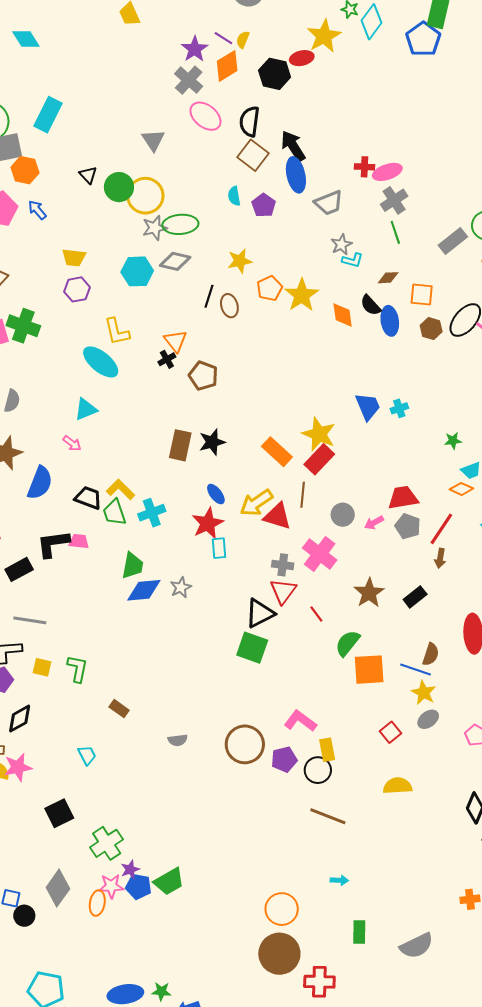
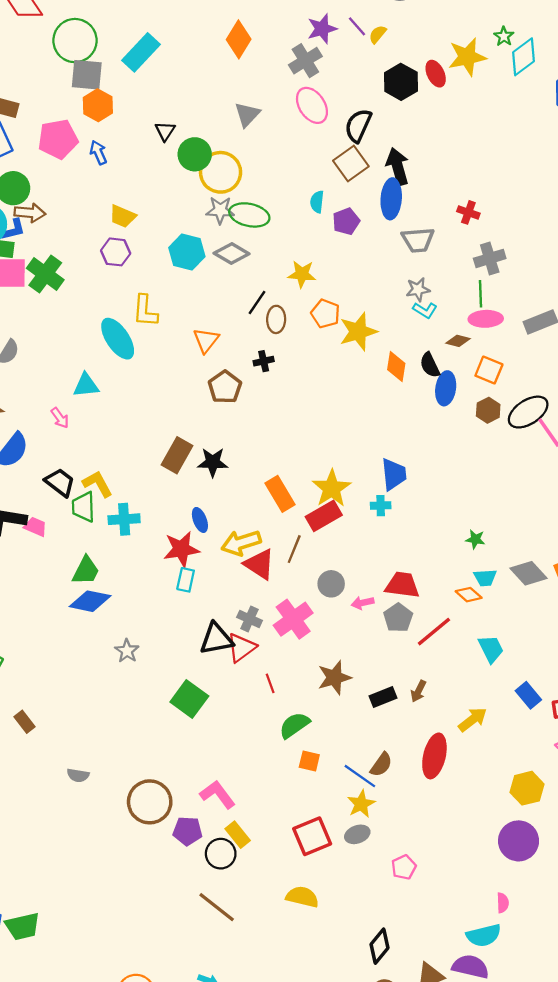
red ellipse: (302, 58) -> (436, 74), turned 60
orange diamond: (227, 66) -> (239, 39), moved, turned -44
pink ellipse: (387, 172) -> (486, 319), moved
orange pentagon: (269, 288) -> (325, 314), turned 30
black cross: (167, 359) -> (264, 361), moved
cyan cross: (399, 408) -> (381, 506), moved
brown arrow: (440, 558) -> (418, 691), moved
gray star: (181, 587) -> (127, 651), moved, turned -30
black triangle: (260, 613) -> (216, 639), moved
orange square: (369, 670) -> (309, 761), size x0.6
red square: (390, 732) -> (312, 836), size x1.6
yellow rectangle: (327, 750) -> (238, 835), turned -45

